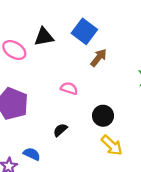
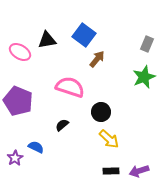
pink semicircle: (69, 88) -> (70, 87), size x1.8

